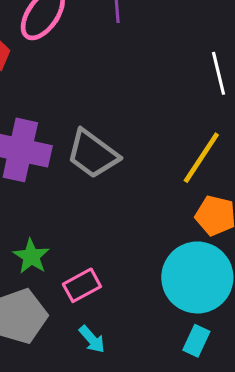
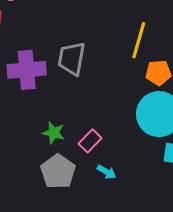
gray trapezoid: (93, 154) -> (72, 59), turned 81

